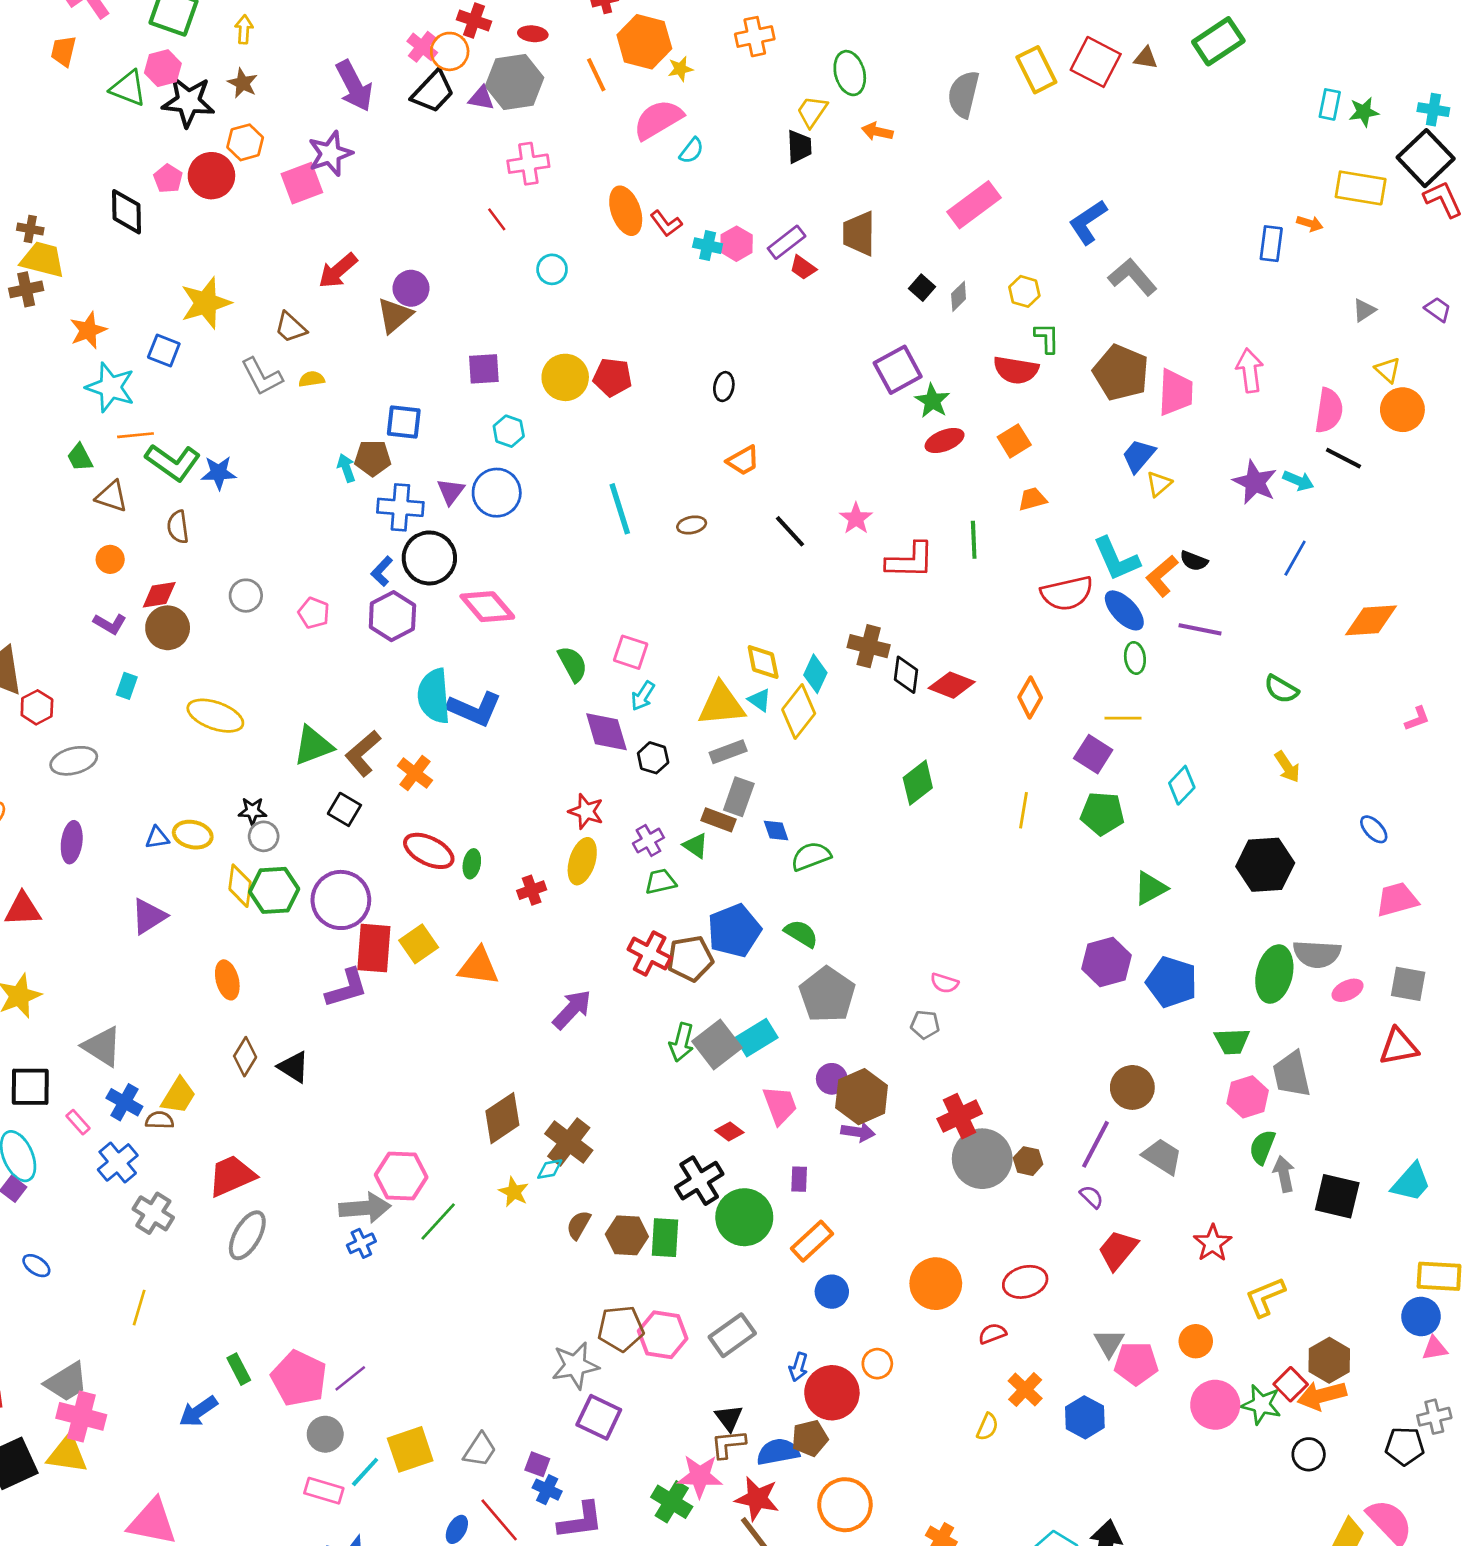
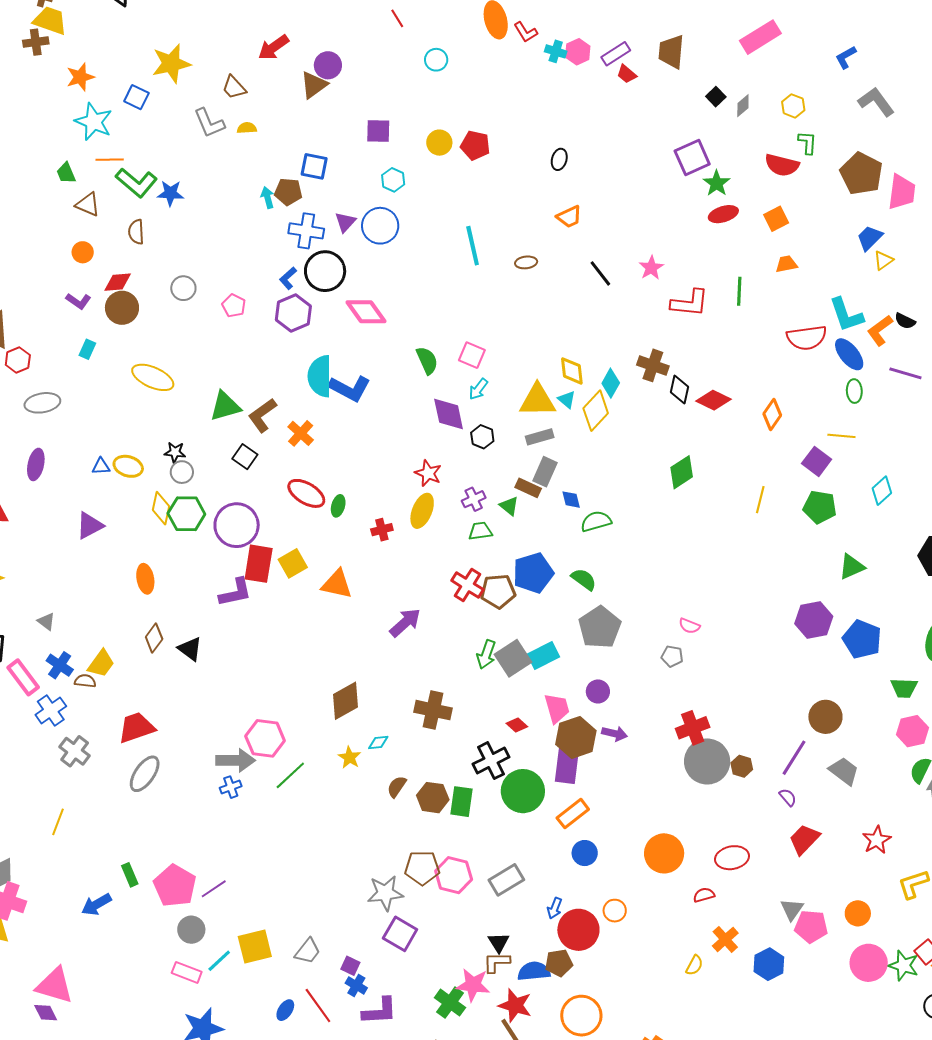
blue L-shape: (1088, 222) -> (846, 57), size x0.7
yellow circle: (565, 377) -> (439, 143), size x0.7
gray triangle: (102, 1047) -> (46, 621), size x0.6
brown hexagon: (862, 1097) -> (576, 737), moved
pink rectangle: (78, 1122) -> (23, 677), size x1.8
brown cross: (569, 1142) -> (433, 710), moved, turned -30
purple rectangle: (799, 1179) -> (567, 766), size x1.8

